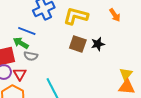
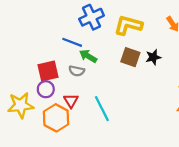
green arrow: (21, 43) -> (88, 56), moved
red triangle: (20, 74) -> (71, 101), moved

